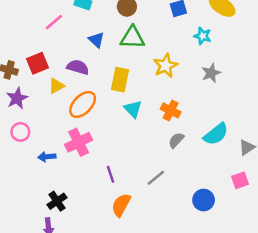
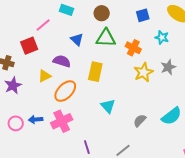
red square: (38, 63) -> (29, 46), moved
yellow star: (166, 66) -> (143, 72), moved
cyan triangle: (133, 109) -> (108, 106), moved
orange cross: (171, 110) -> (133, 48), moved
pink circle: (20, 132) -> (16, 123), moved
blue arrow: (47, 157) -> (36, 119), moved

